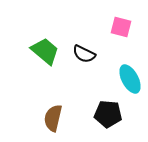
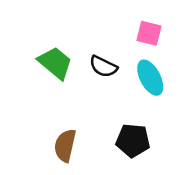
cyan ellipse: (130, 79) -> (150, 78), moved

